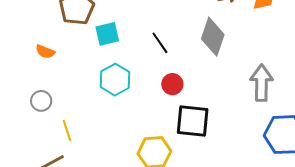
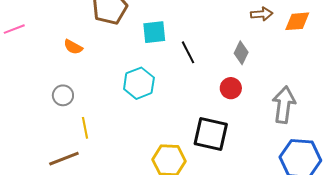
cyan square: (107, 34) -> (154, 32), moved
gray diamond: (213, 37) -> (241, 53), size x0.6
red circle: (172, 84) -> (231, 88), moved

